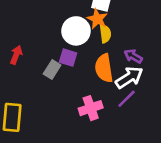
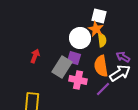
gray rectangle: (52, 69) -> (62, 67), size x1.5
purple line: (127, 99) -> (103, 89), moved
pink cross: (91, 108) -> (78, 80), moved, turned 30

